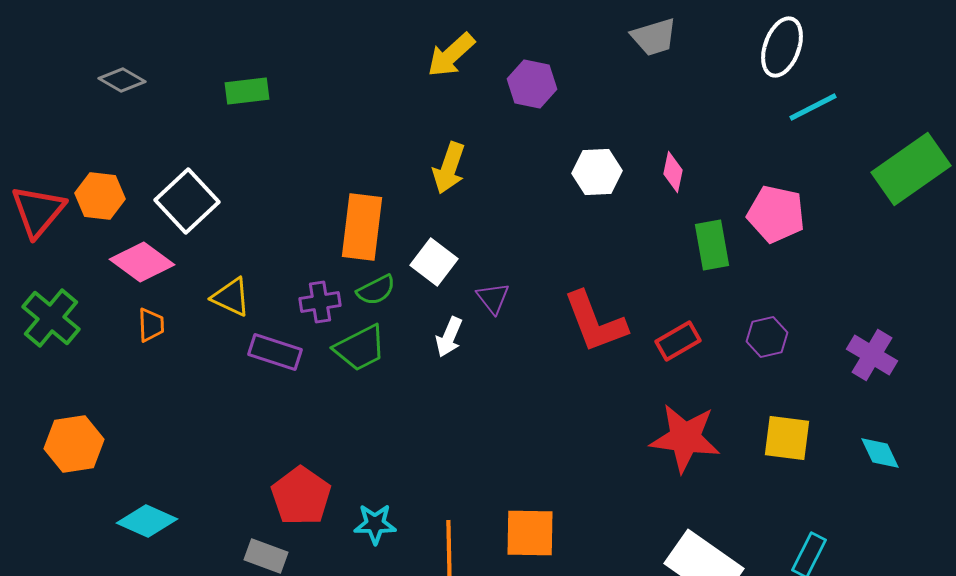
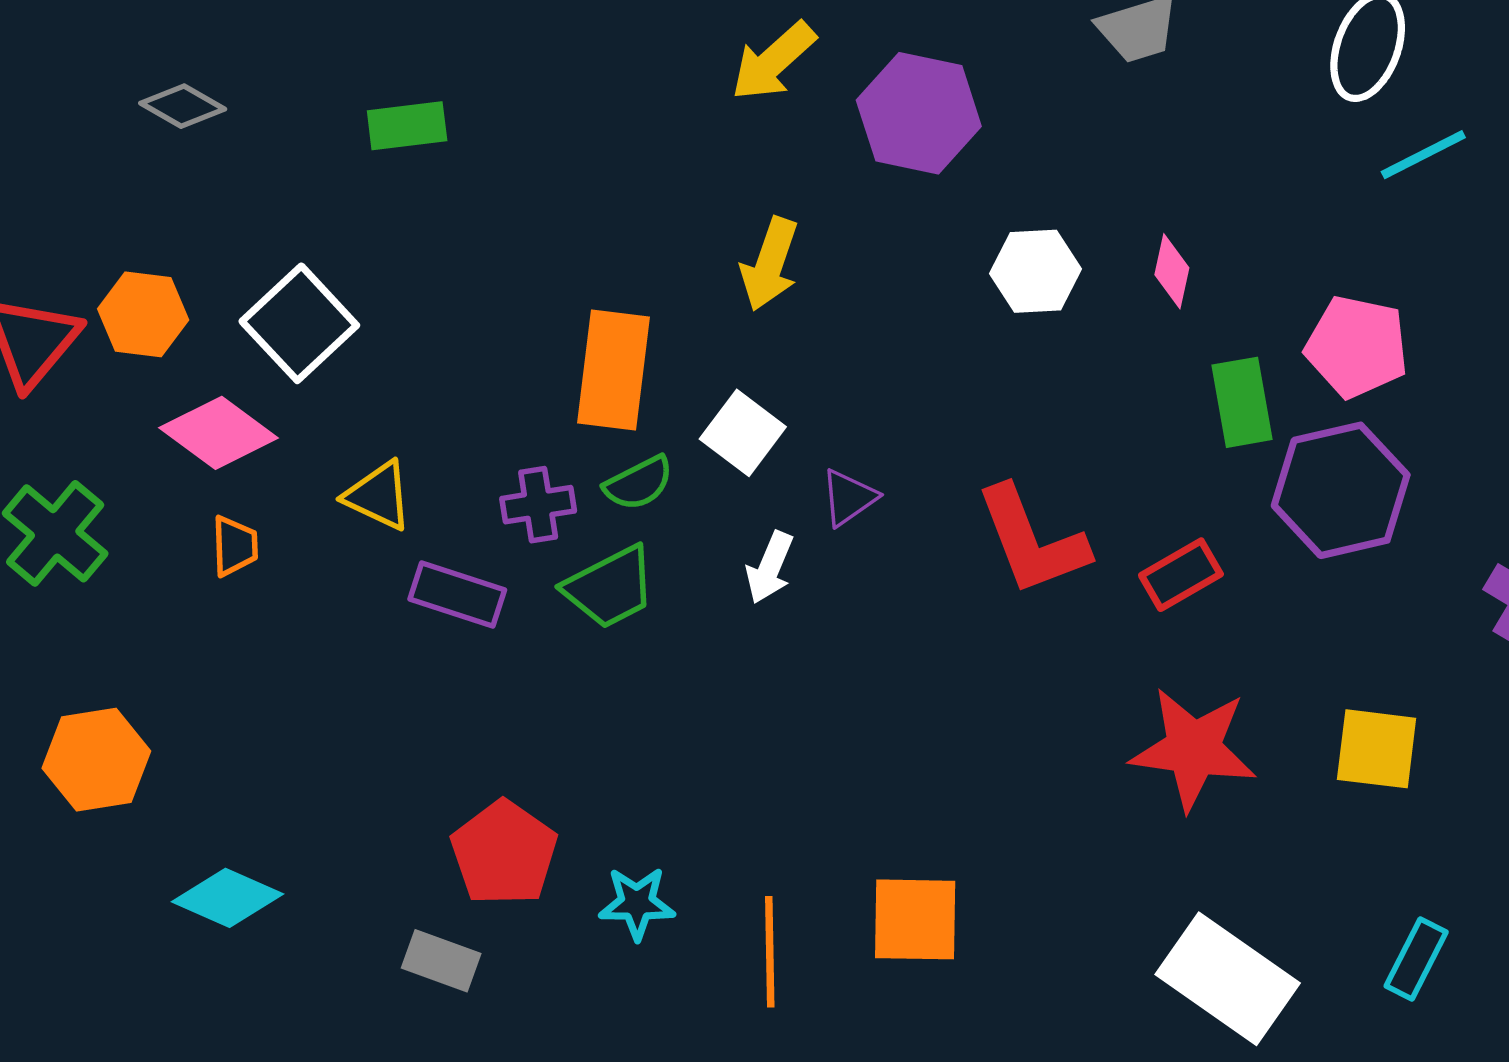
purple hexagon: (532, 84) -> (919, 113), size x1.4
purple triangle: (493, 298) -> (849, 497), turned 33
purple hexagon: (767, 337) -> (1341, 490), moved, size x1.8

